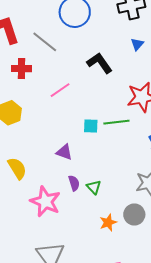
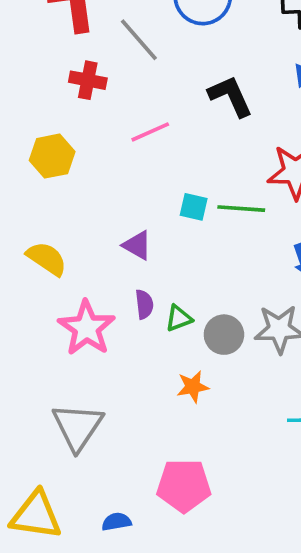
yellow semicircle: (17, 168) -> (47, 259), turned -35
green triangle: (94, 187) -> (179, 318), turned 42
gray circle: (134, 214) -> (224, 335), moved

